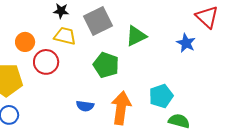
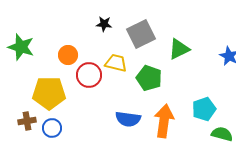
yellow trapezoid: (65, 36) -> (116, 63), moved
blue semicircle: (85, 106) -> (128, 119), size x1.4

